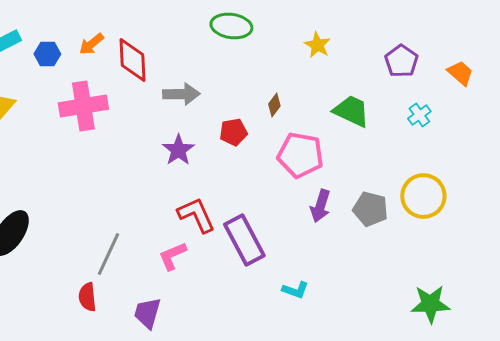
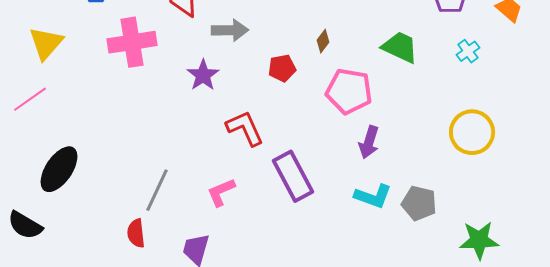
purple star: (178, 150) -> (203, 75), moved
gray pentagon: (370, 209) -> (419, 203), moved
red L-shape: (196, 215) -> (245, 128), moved
cyan L-shape: (295, 290) -> (373, 196), moved, size x1.4

